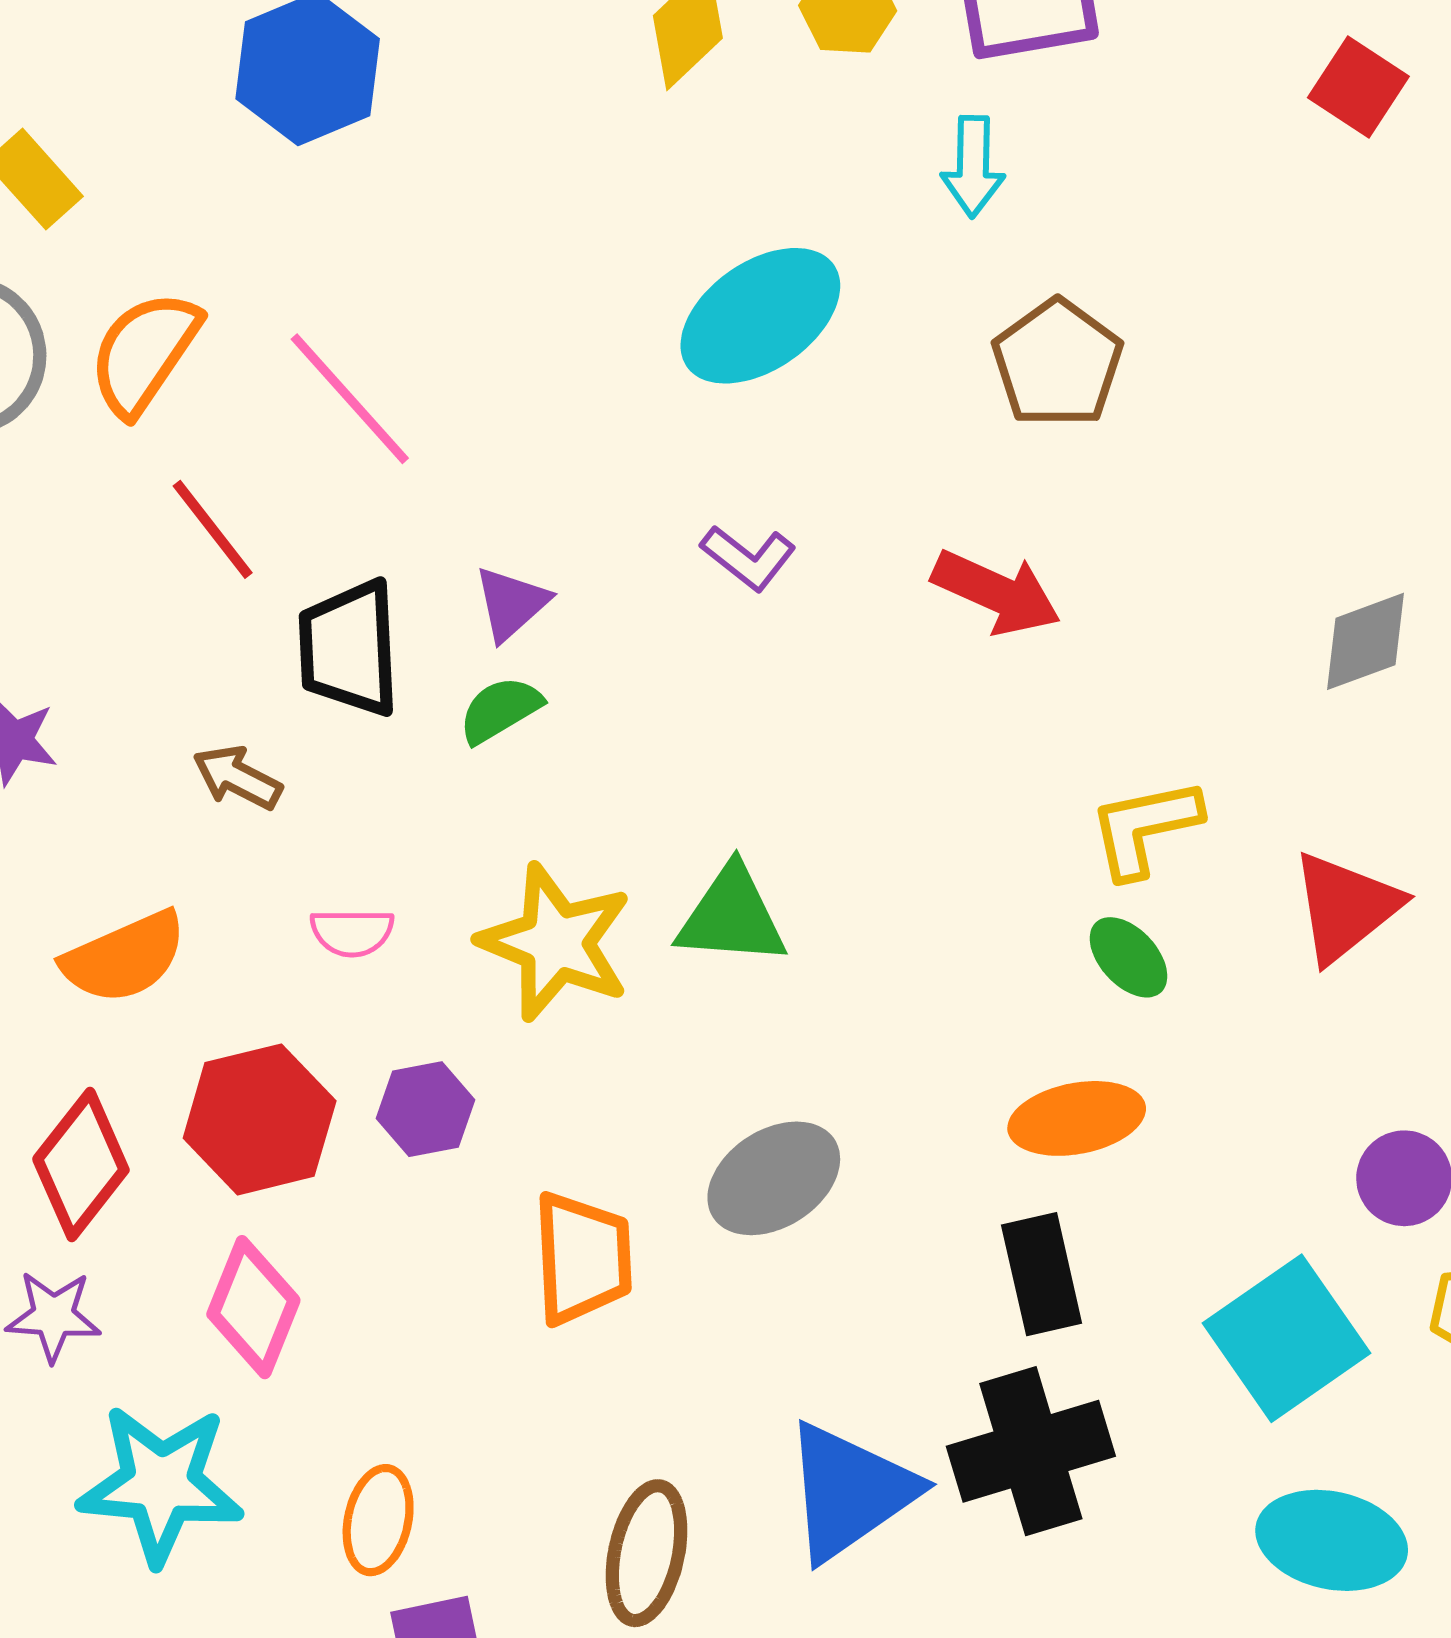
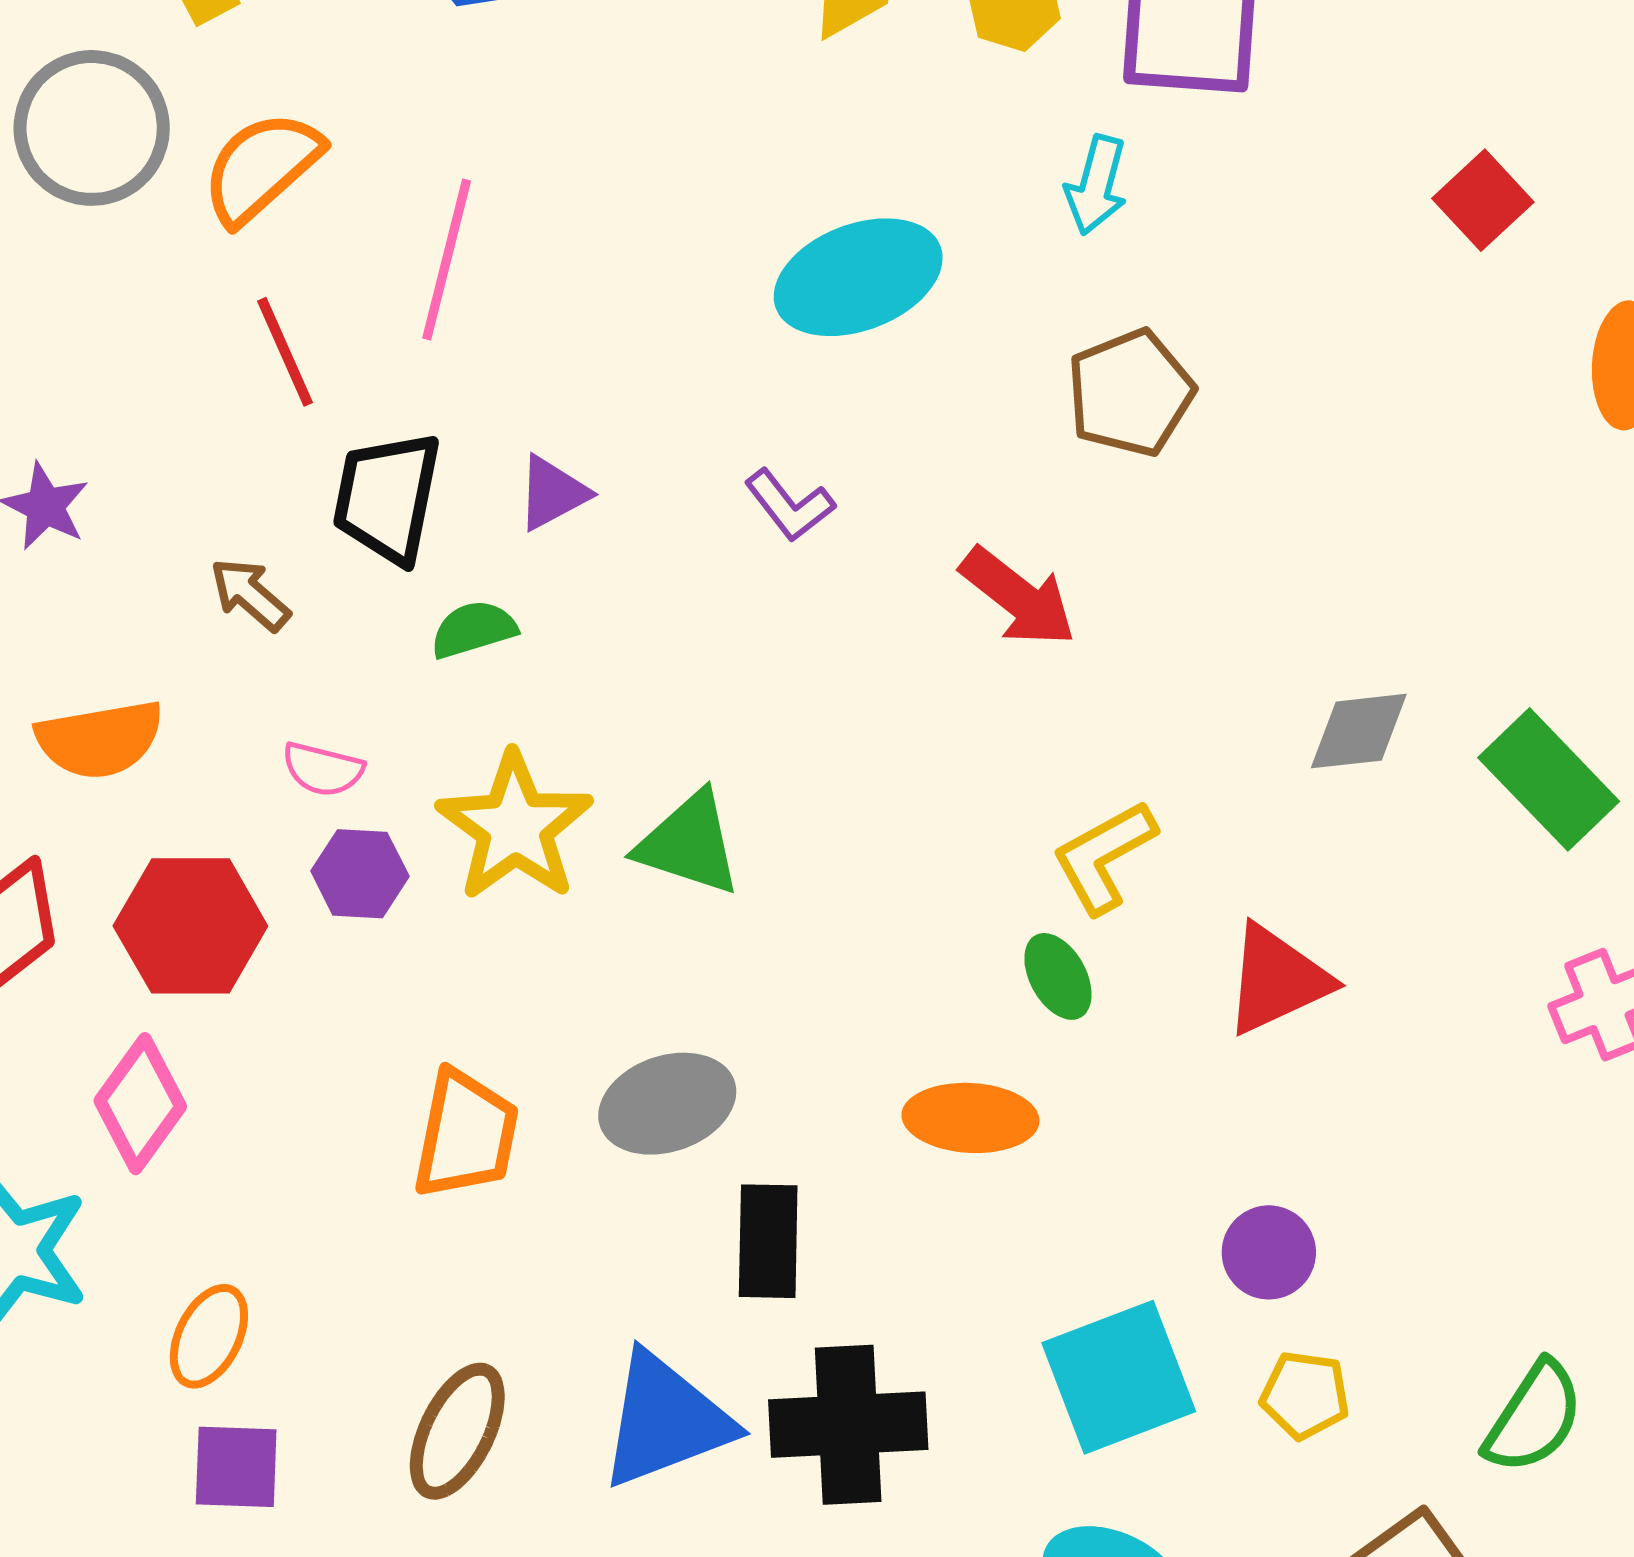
pink line: (350, 399) -> (447, 259), turned 42
green semicircle: (500, 710) -> (474, 629), moved
yellow L-shape: (1145, 828) -> (1104, 857), turned -31
purple hexagon: (425, 1109) -> (360, 874), moved
black rectangle: (1042, 1274) -> (768, 1241), moved

